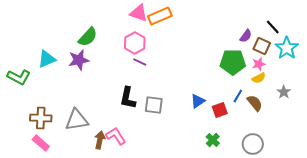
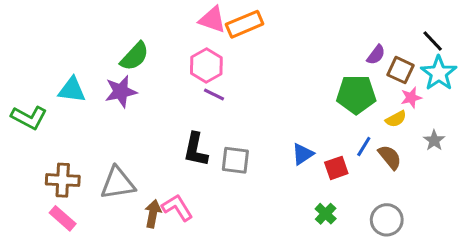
black line: (273, 27) -> (433, 41), moved
cyan triangle: (47, 59) -> (72, 90), turned 30
pink star: (259, 64) -> (411, 98), moved

